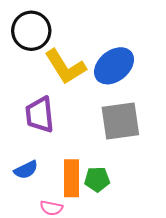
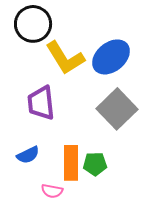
gray square: (120, 121) -> (117, 109), turned -36

